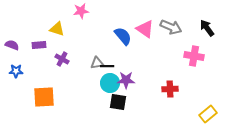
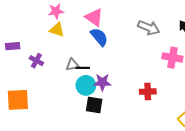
yellow triangle: (57, 29) -> (57, 30), moved
pink triangle: (145, 29) -> (94, 17), moved

